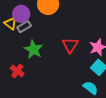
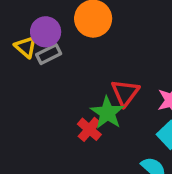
green star: (33, 49) -> (107, 113), moved
red cross: (17, 71) -> (89, 129), moved

